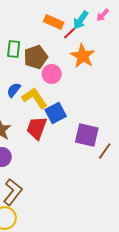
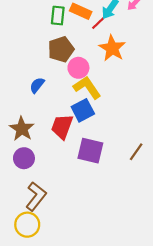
green rectangle: (14, 49) -> (58, 16), moved
yellow L-shape: (35, 98) -> (87, 87), moved
purple square: (87, 135) -> (90, 151), moved

